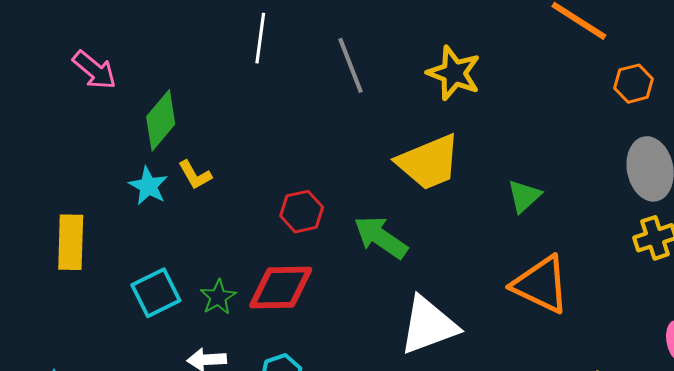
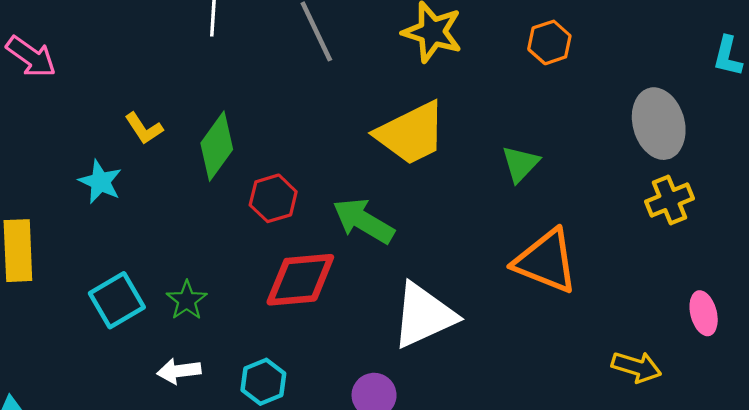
orange hexagon: (634, 84) -> (549, 42), moved
green diamond: (161, 120) -> (217, 146), moved
yellow L-shape: (195, 175) -> (144, 128), moved
red diamond: (281, 287) -> (300, 280), moved

